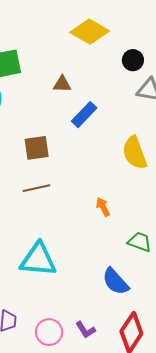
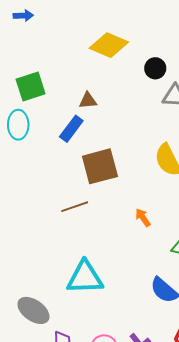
blue rectangle: (84, 115) -> (71, 129), moved
brown square: (37, 148) -> (100, 166), moved, size x1.4

